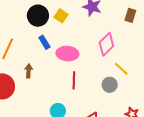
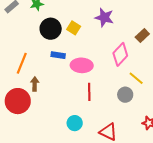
brown rectangle: (130, 15) -> (142, 35), moved, turned 32
blue rectangle: (44, 42) -> (58, 55), turned -48
brown arrow: (29, 71) -> (35, 84), moved

